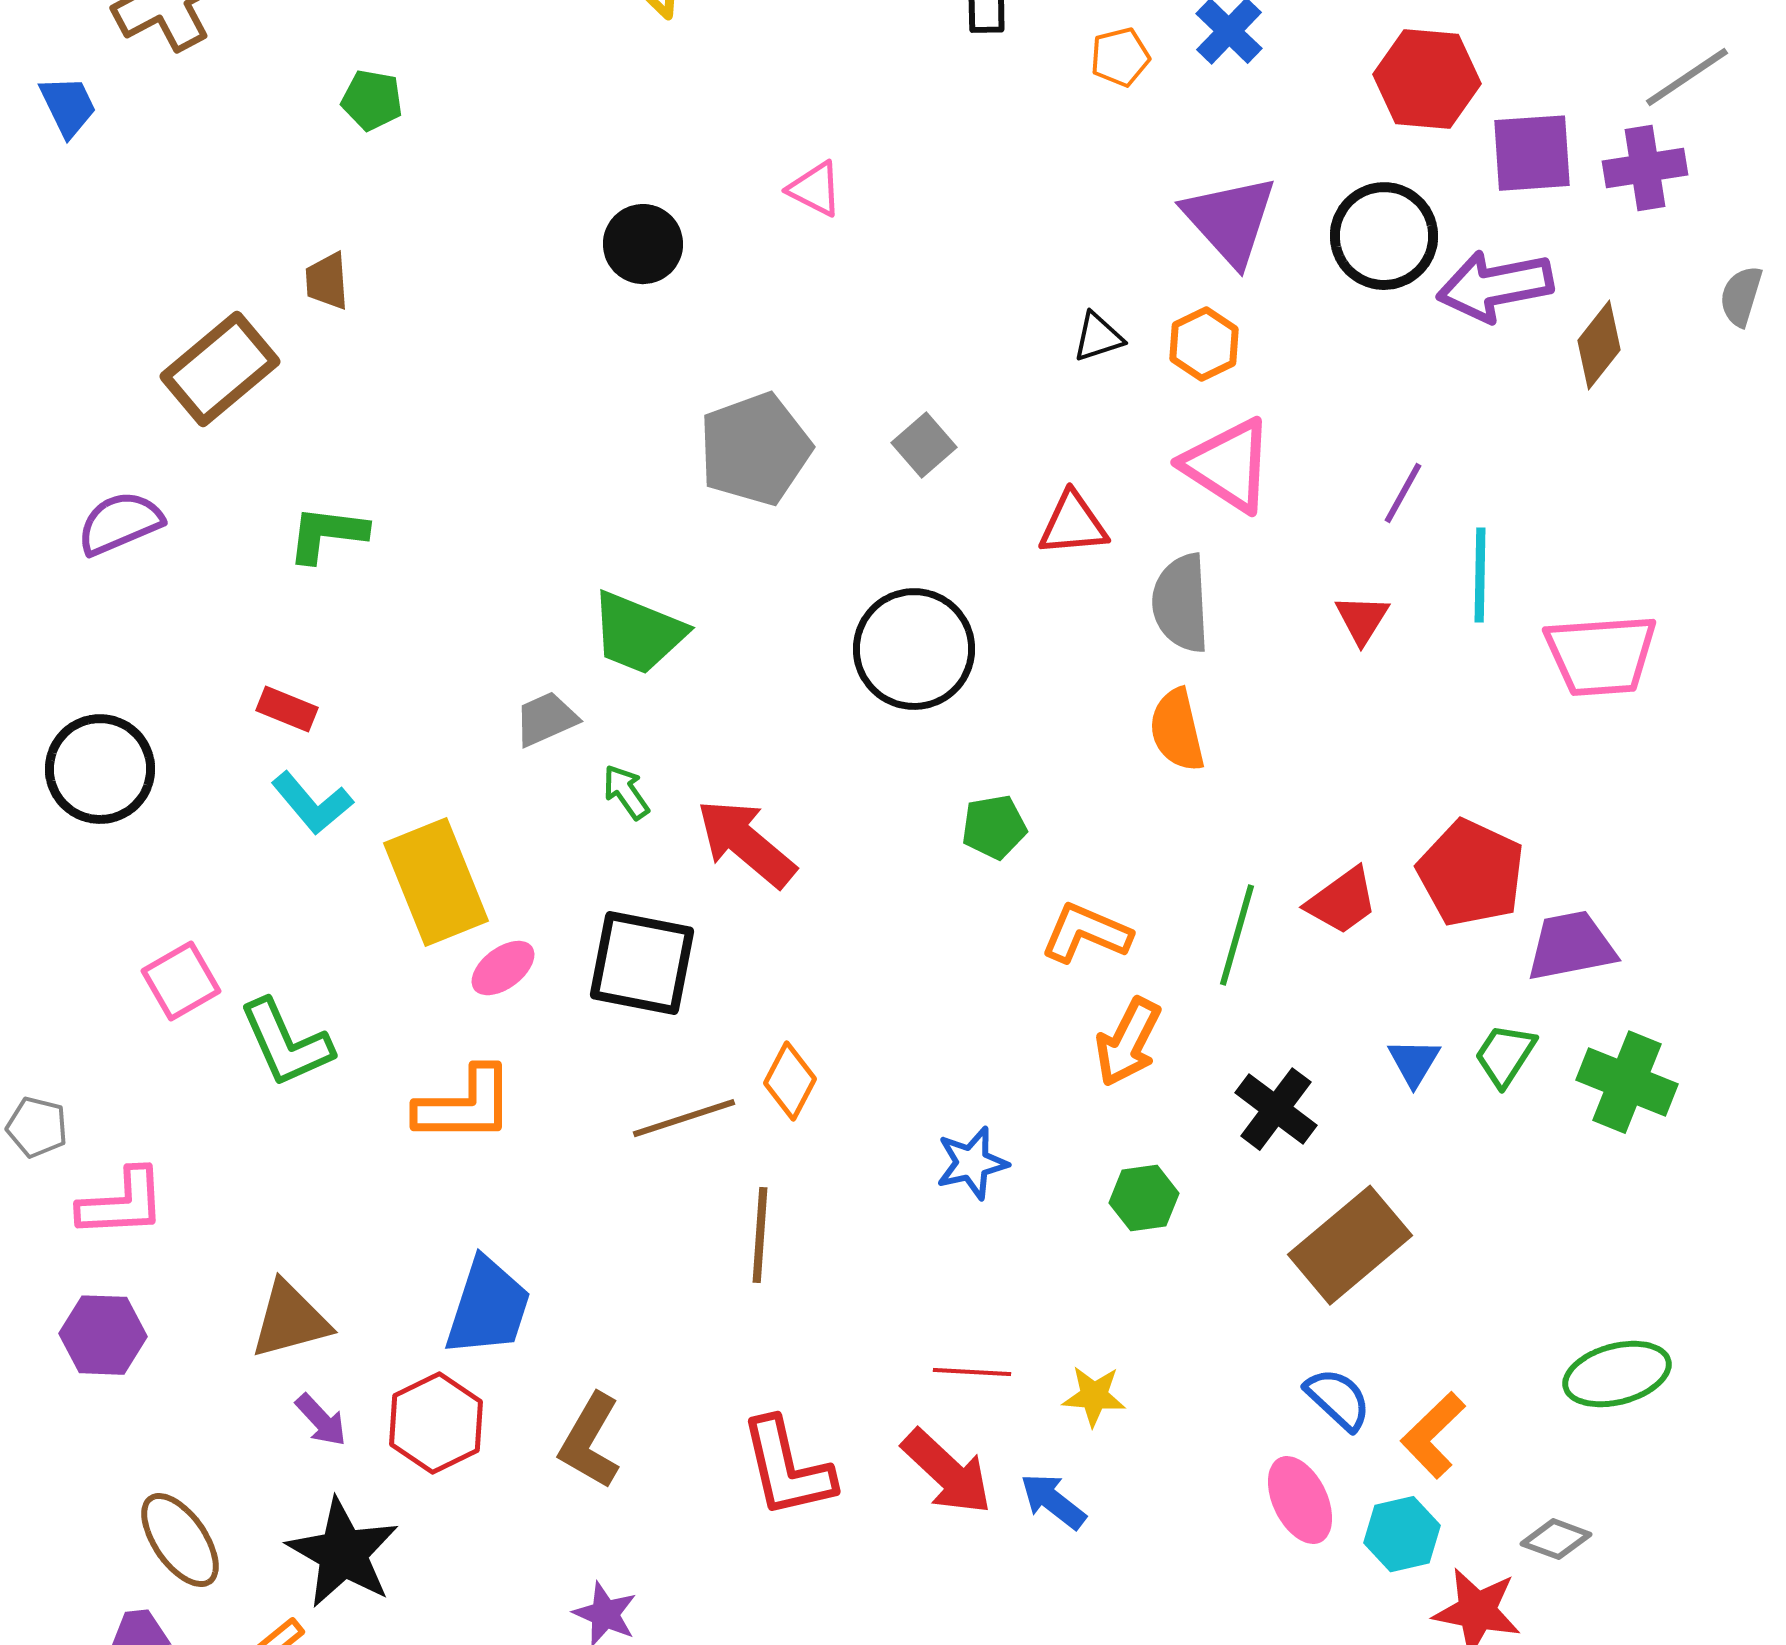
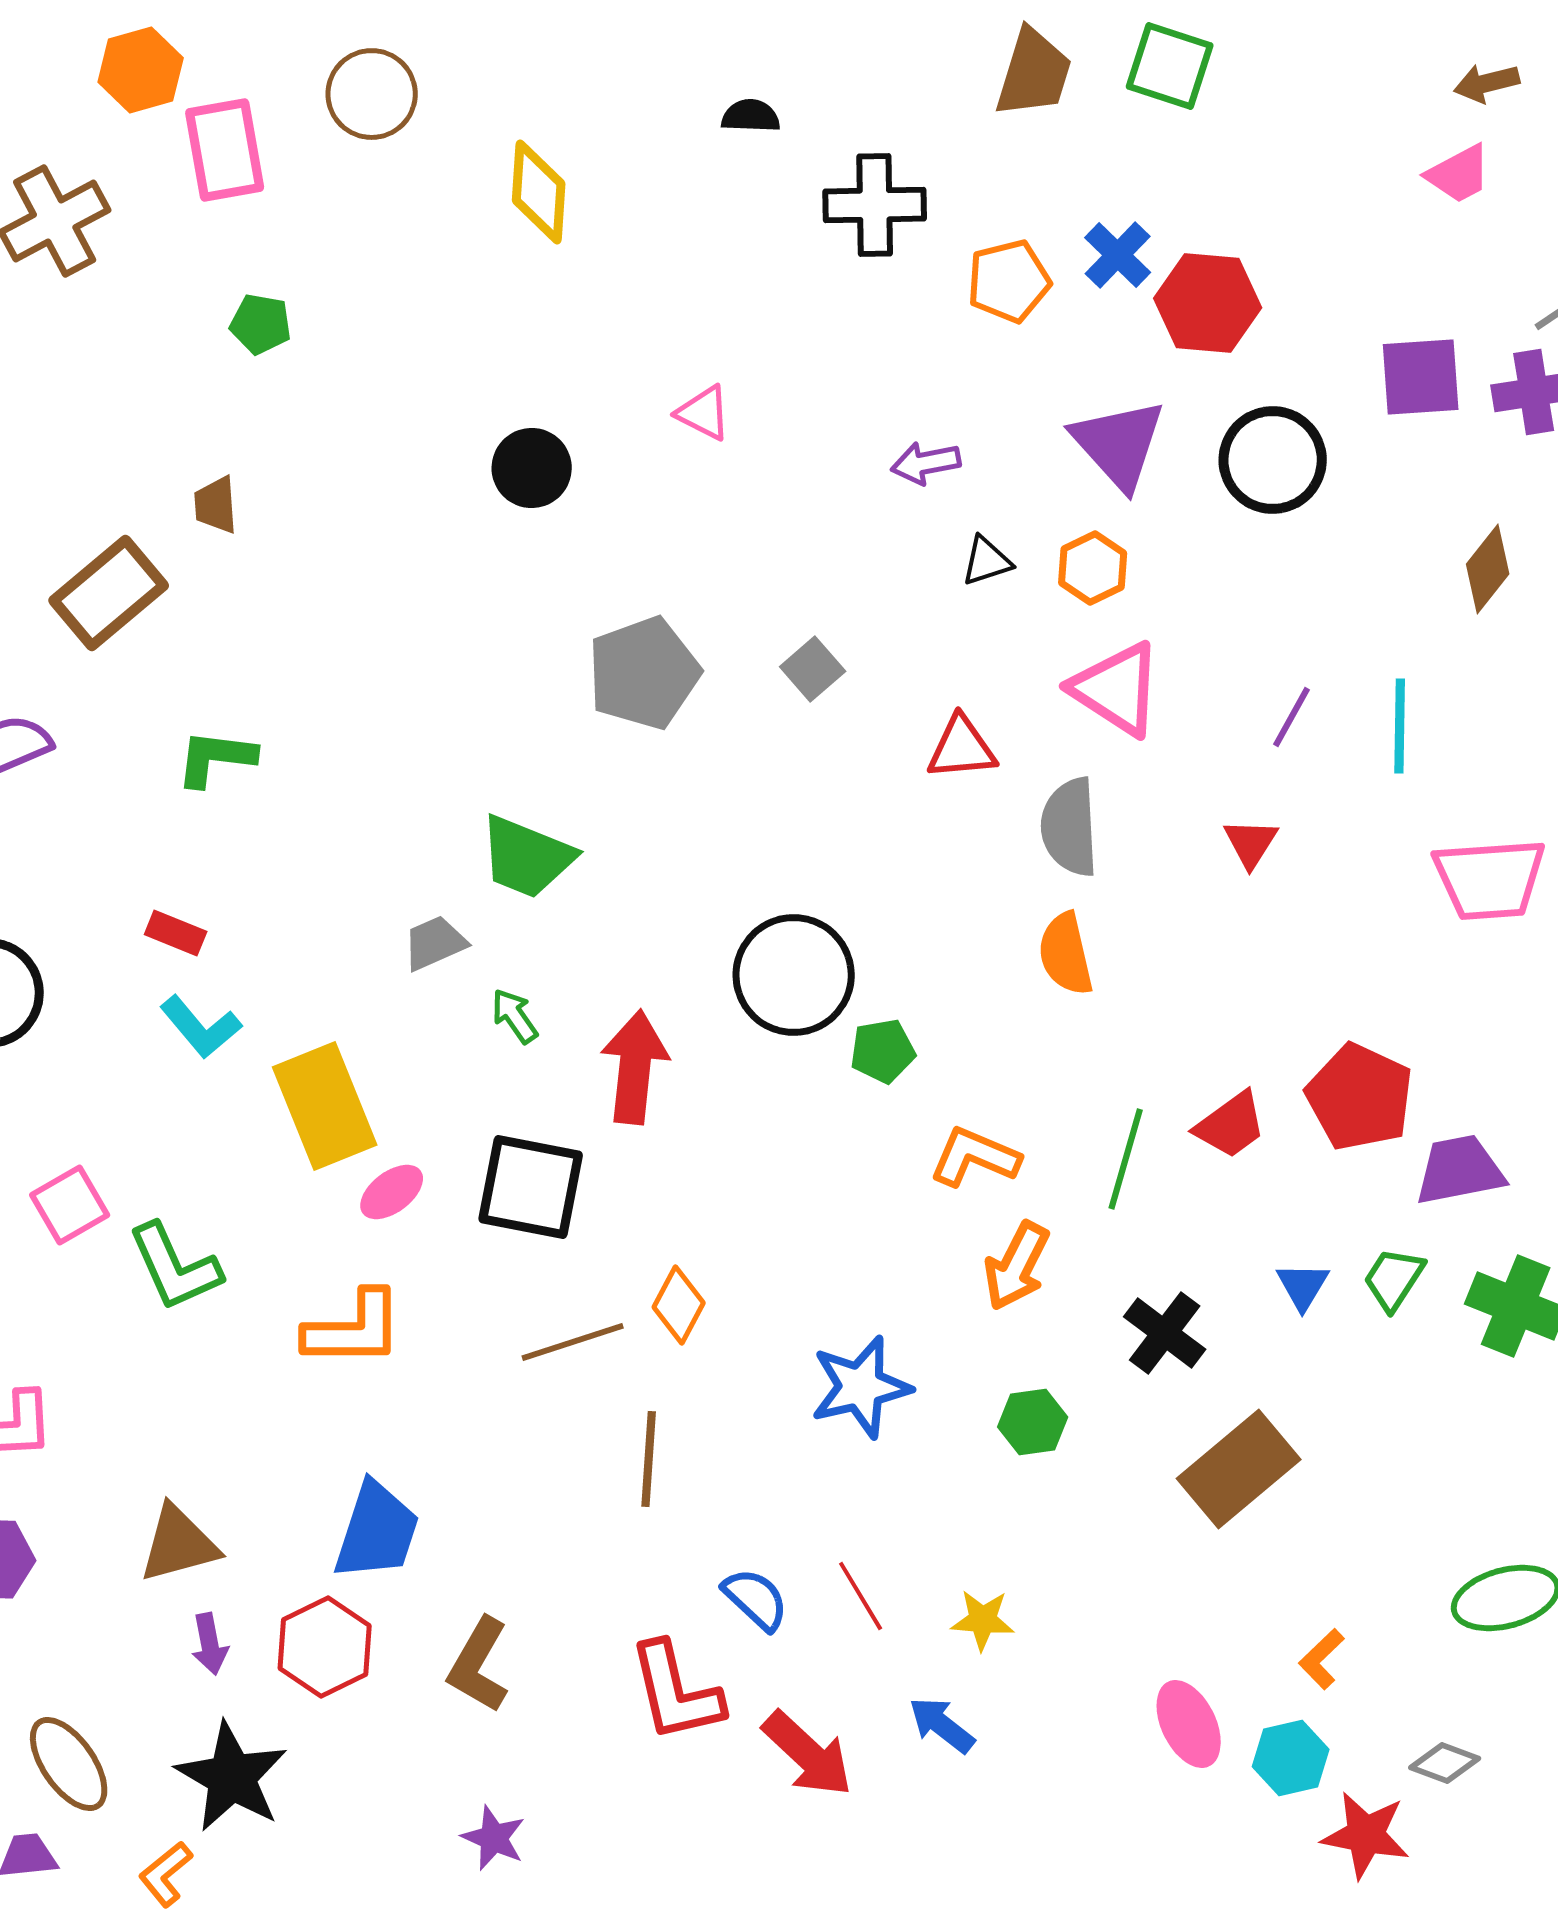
orange pentagon: (1120, 57) -> (1009, 281), size x1.4
red hexagon: (1427, 79) -> (1208, 303), moved
purple arrow: (1495, 286) -> (926, 463), moved, size x0.6
cyan line: (1480, 575) -> (1400, 726), moved
black circle: (914, 649) -> (794, 975), moved
red arrow: (746, 843) -> (635, 1067), turned 56
blue star: (972, 1163) -> (861, 1387), size x1.4
red line: (972, 1372) -> (861, 1596), turned 56
blue semicircle: (1338, 1399) -> (756, 1599), moved
purple arrow: (321, 1420) -> (210, 1644), turned 32
orange L-shape: (1433, 1435) -> (1322, 1659), size x0.7
red arrow: (947, 1472) -> (808, 1754), moved

